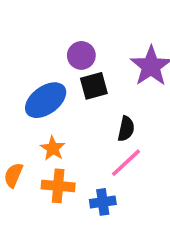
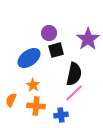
black semicircle: (126, 129) -> (74, 74), size x1.6

